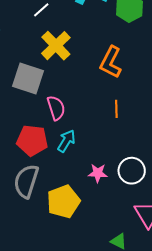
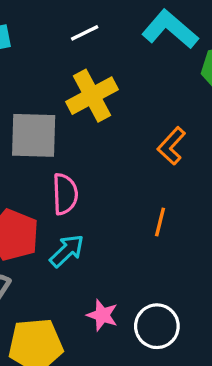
orange L-shape: (111, 62) -> (171, 146), size x0.7
gray square: (28, 79) -> (34, 135), turned -32

